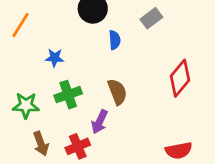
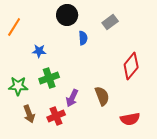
brown semicircle: (117, 92) -> (102, 96), moved

